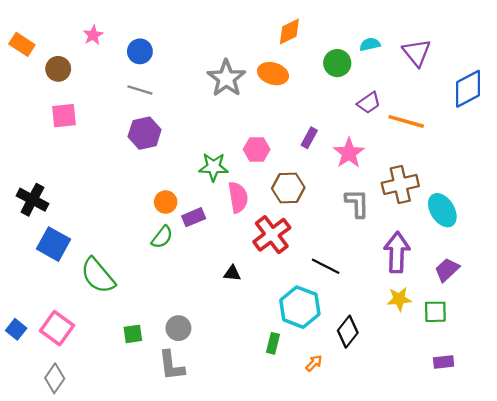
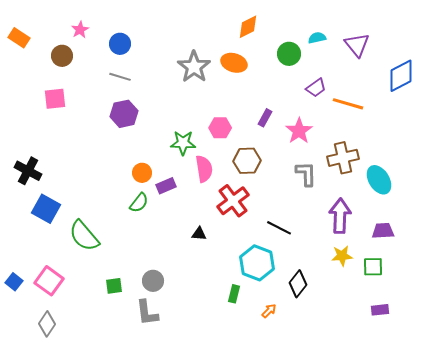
brown circle: (58, 69) -> (62, 56), moved
purple trapezoid: (447, 270) -> (383, 231), turned 40

